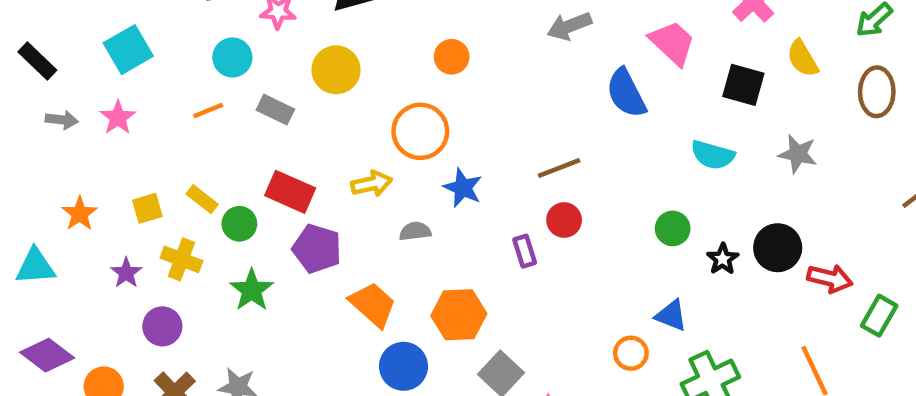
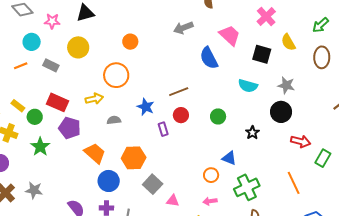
blue star: (463, 188) -> (146, 107), moved
green circle: (673, 228) -> (218, 116), moved
black circle: (778, 248) -> (281, 112), moved

